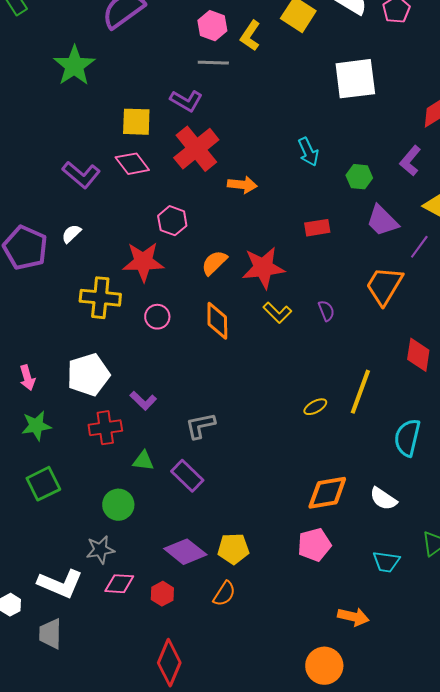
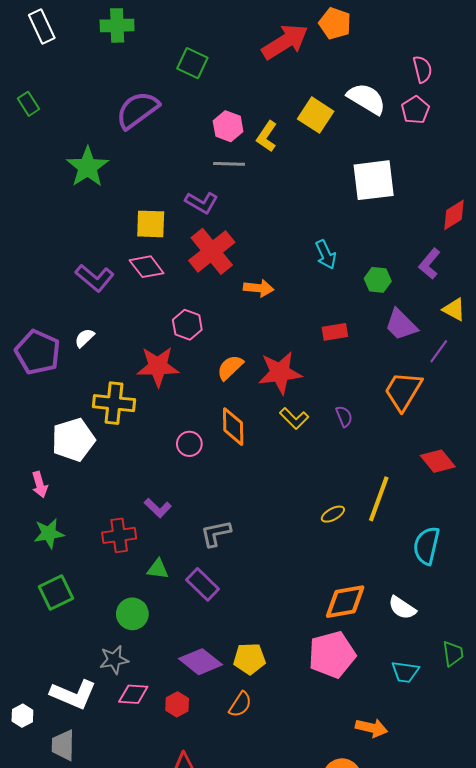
pink circle: (157, 317) -> (189, 444), moved
red diamond: (418, 355) -> (438, 461), turned -48
white pentagon: (88, 375) -> (73, 440), moved
pink pentagon: (314, 545) -> (332, 655), size x1.4

